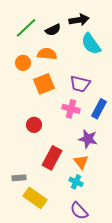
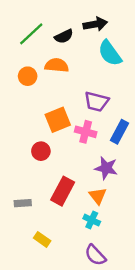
orange square: (44, 84) -> (58, 120), moved
gray rectangle: (19, 178) -> (23, 203), moved
yellow rectangle: (35, 198) -> (42, 239), size x0.6

